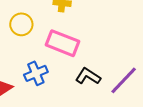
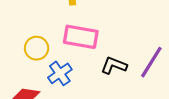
yellow circle: (21, 24) -> (37, 48), moved

